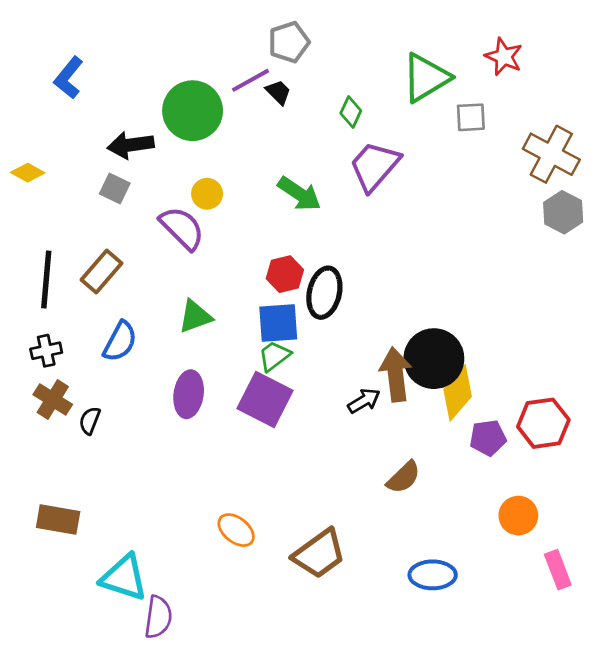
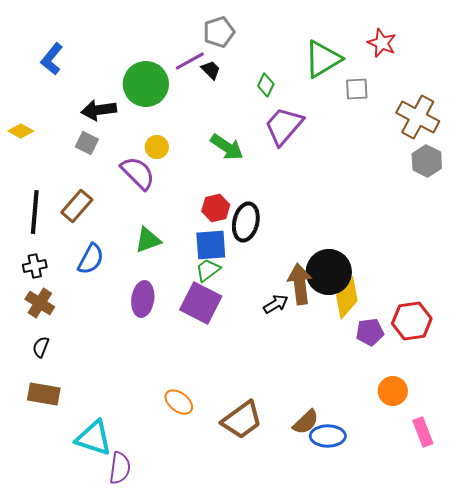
black semicircle: (90, 421) -> (41, 347), moved
brown semicircle: (404, 477) -> (306, 422), moved

